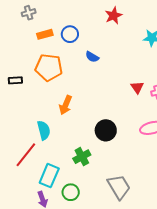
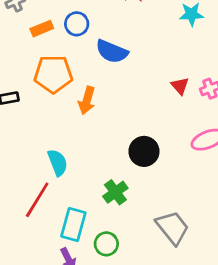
blue semicircle: (92, 57) -> (112, 52), size x1.6
orange arrow: (66, 105) -> (87, 100), moved

